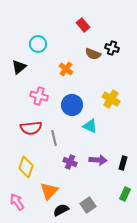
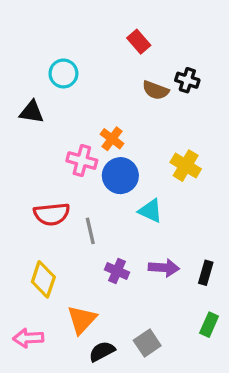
black triangle: (19, 67) -> (32, 112), turned 49
orange cross: (66, 69) -> (112, 139), moved
pink cross: (39, 96) -> (82, 161), moved
pink arrow: (17, 202) -> (28, 338), turned -60

